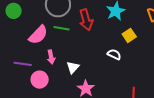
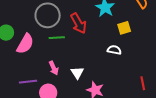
pink semicircle: (38, 35) -> (25, 44), moved
yellow square: (129, 35) -> (124, 28), turned 32

